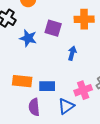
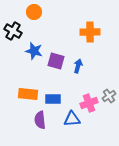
purple square: (53, 28) -> (56, 61), moved
blue triangle: (66, 106) -> (72, 119), turned 30

